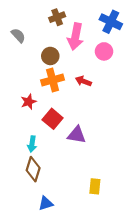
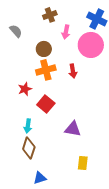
pink arrow: (75, 37) -> (66, 32), size x0.6
pink circle: (104, 51) -> (91, 45), size x1.6
red arrow: (83, 81) -> (73, 71), turned -120
purple triangle: (77, 135) -> (73, 129), moved

